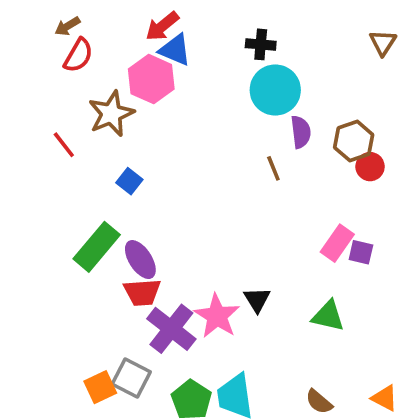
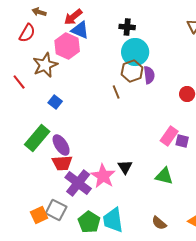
brown arrow: (67, 26) -> (39, 12), moved, turned 48
brown hexagon: (354, 141) -> (132, 71), moved
brown line: (273, 168) -> (116, 92), moved

